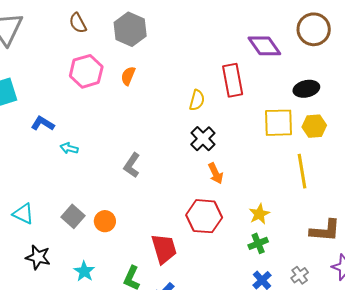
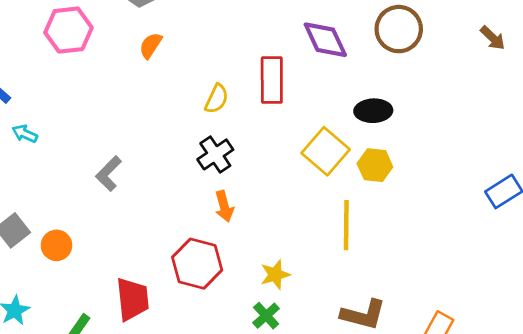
orange semicircle: (128, 76) -> (151, 46), moved
yellow square: (279, 123) -> (326, 151), turned 32
green cross: (258, 243) -> (266, 316), turned -30

